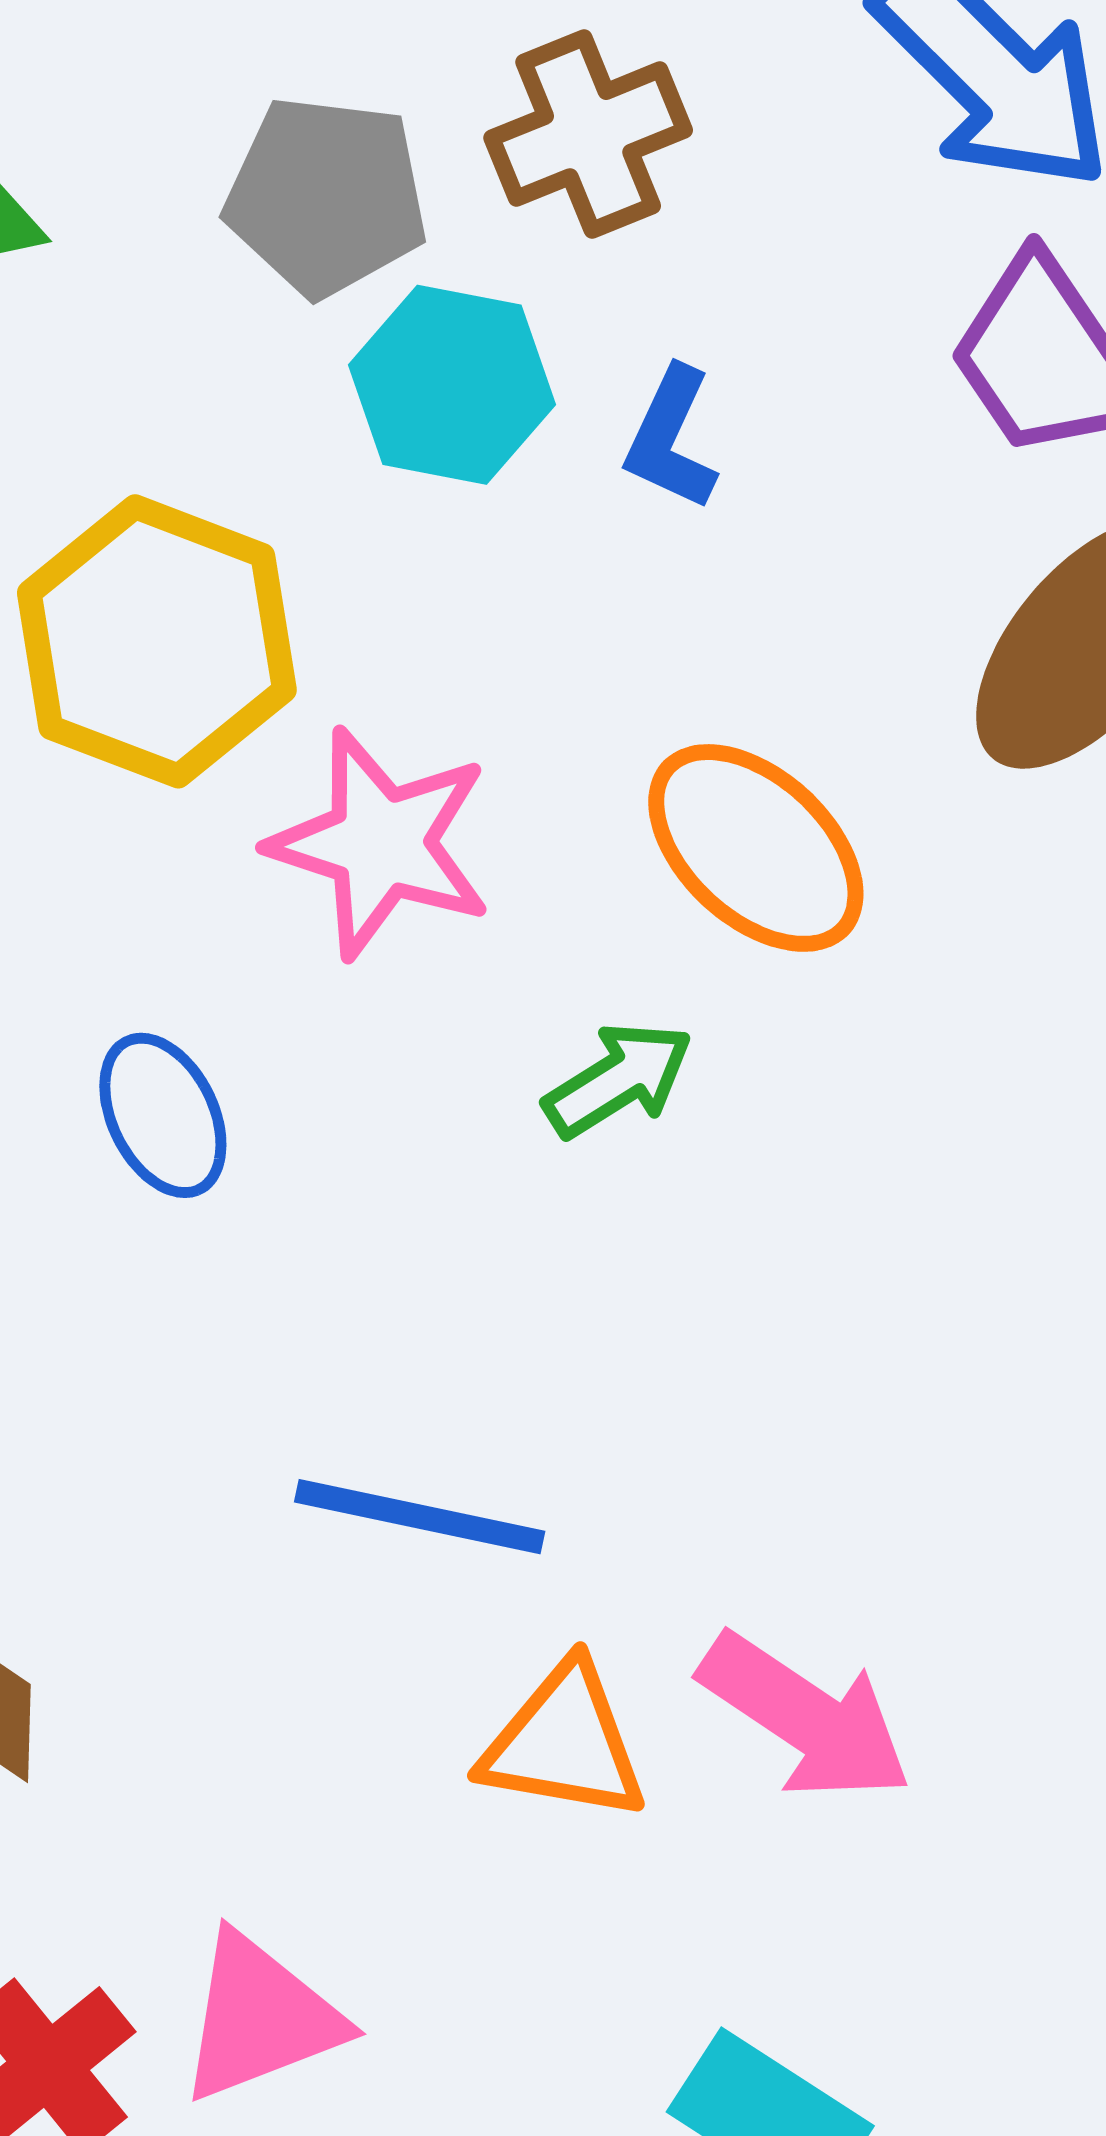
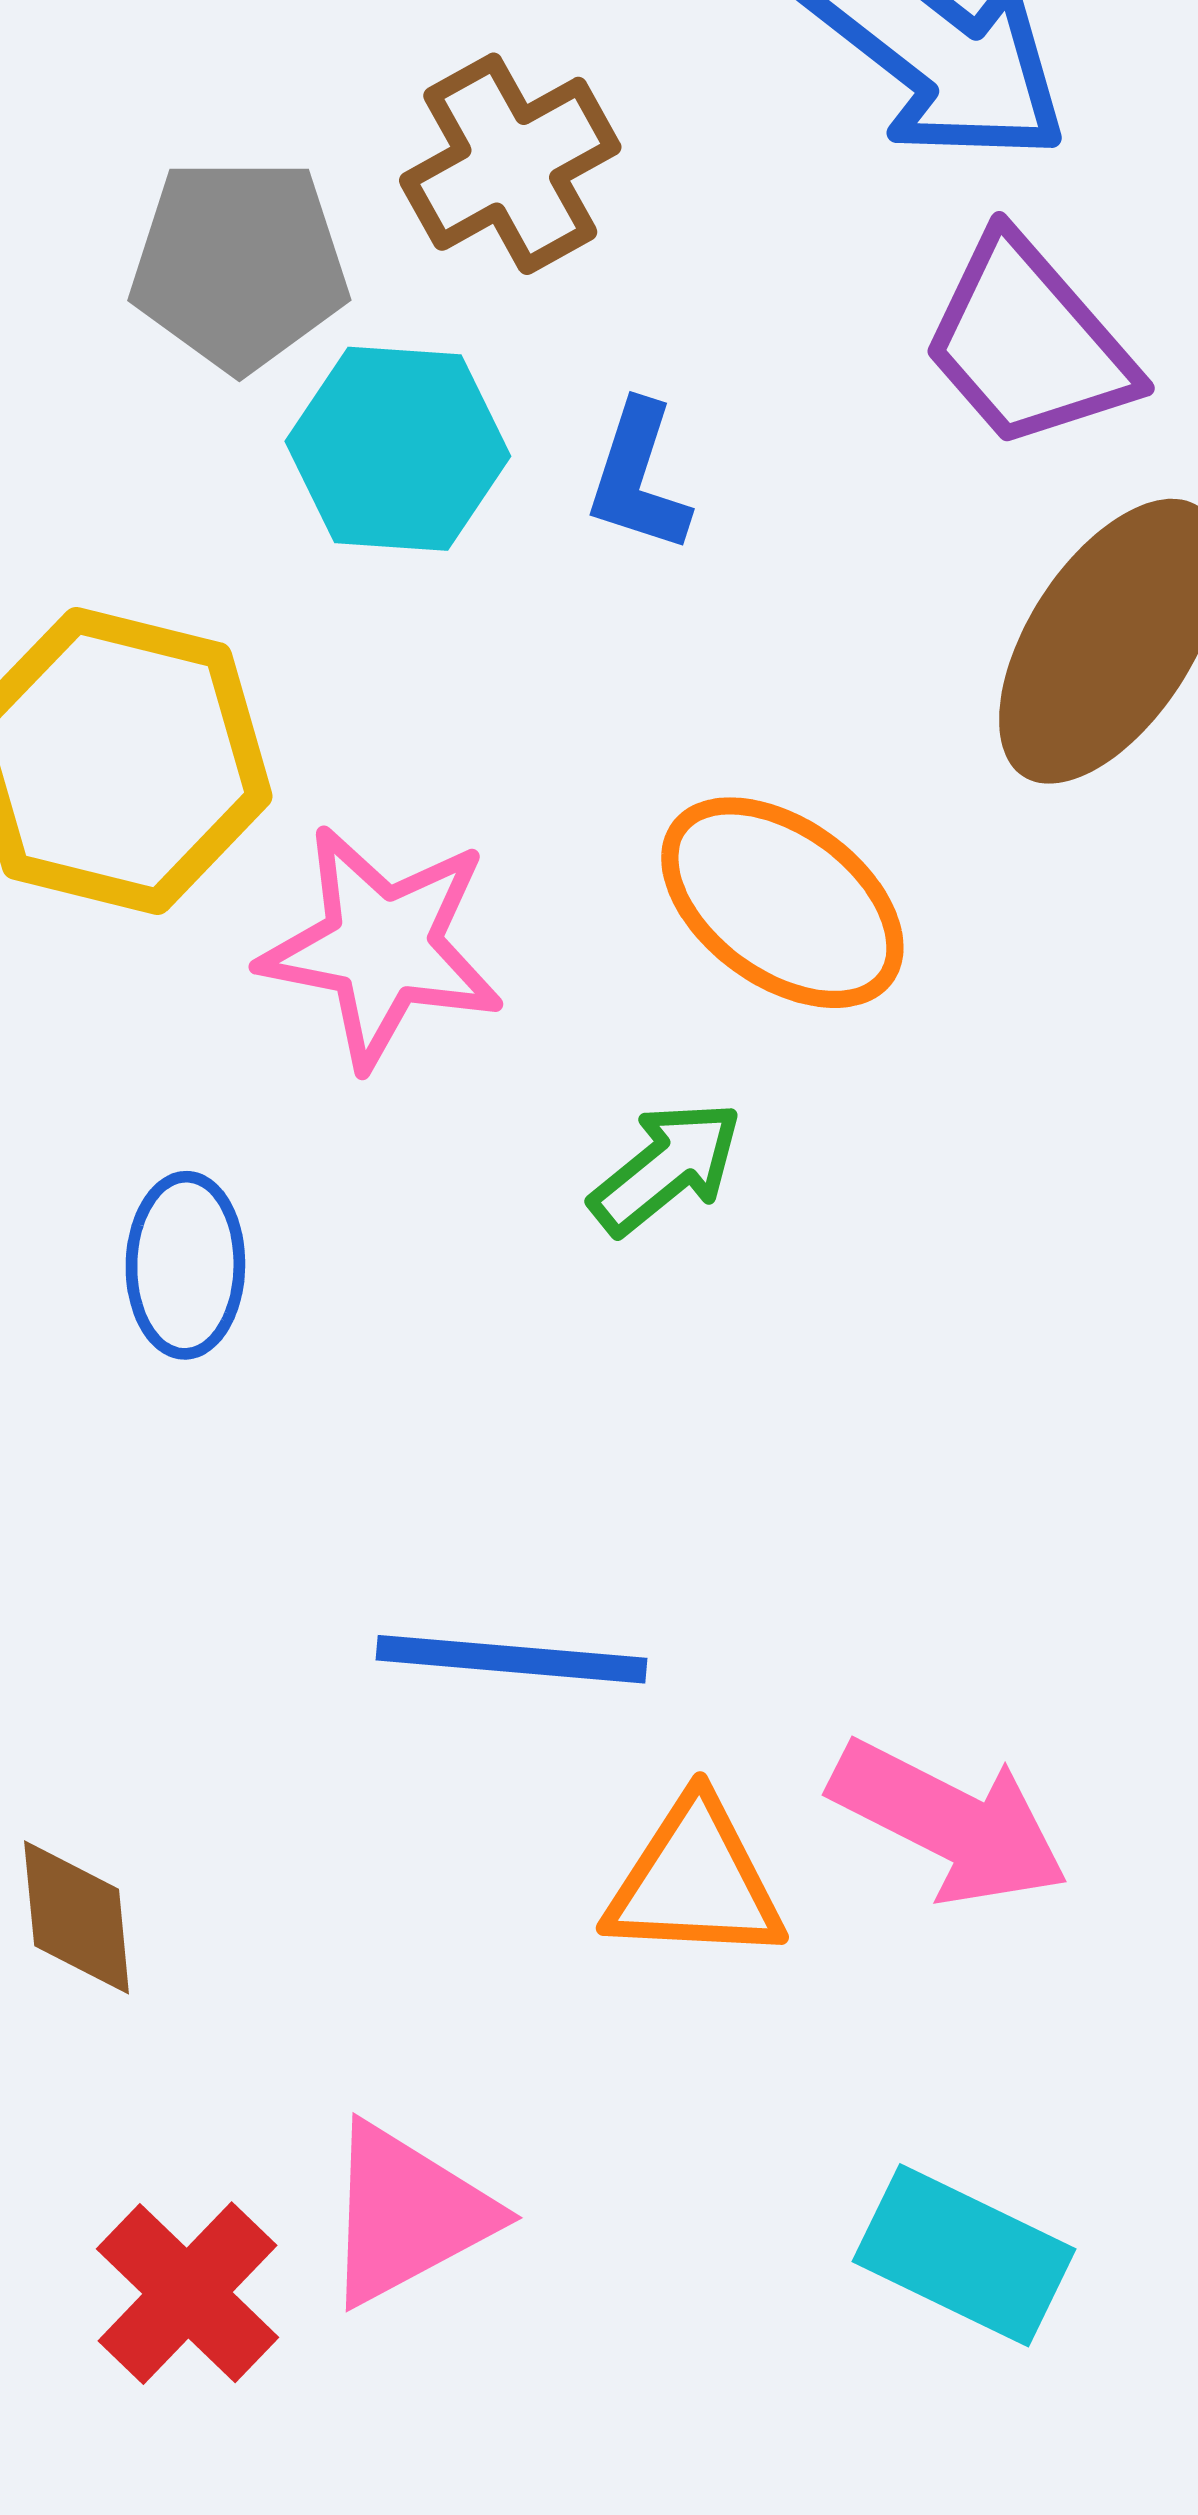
blue ellipse: (163, 1115) -> (185, 1265), turned 34

